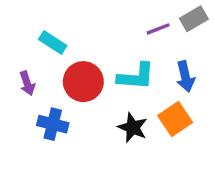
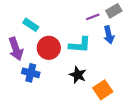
blue arrow: (185, 77) -> (109, 35), moved
purple arrow: (27, 83) -> (16, 49), size x1.6
orange square: (175, 119) -> (103, 90), moved

